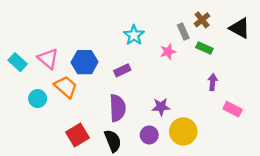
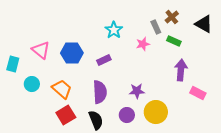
cyan rectangle: (18, 62) -> (13, 64), moved, turned 63
purple arrow: (213, 82) -> (181, 70), size x1.5
orange trapezoid: (66, 87) -> (62, 89), moved

